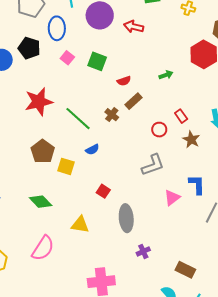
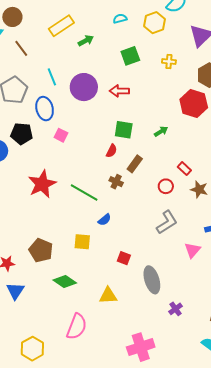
green square: (97, 61) -> (124, 130), moved
red semicircle: (124, 81) -> (111, 151), moved, turned -32
brown pentagon: (43, 151) -> (41, 250), moved

